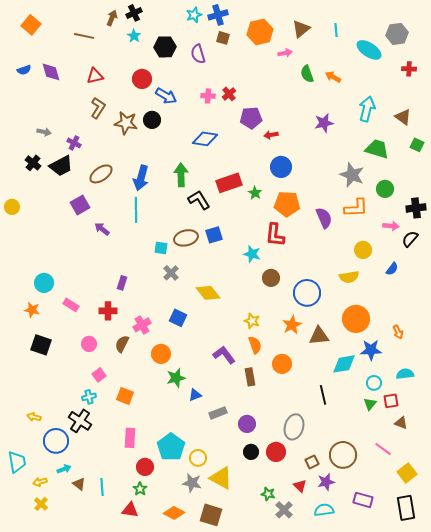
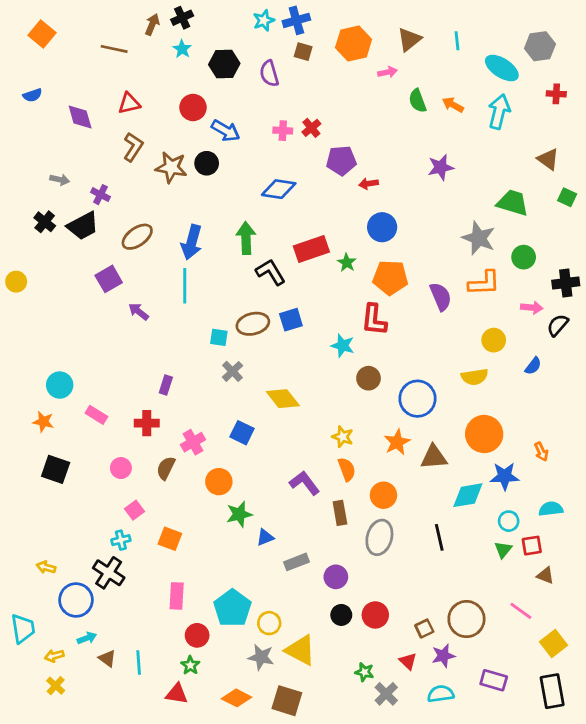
purple diamond: (51, 72) -> (80, 117), moved
cyan arrow: (367, 109) -> (499, 112), moved
gray ellipse: (294, 427) -> (379, 537), moved

